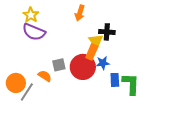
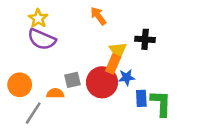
orange arrow: (80, 13) -> (98, 16), turned 126
black cross: (107, 32) -> (145, 39), moved
orange semicircle: (45, 76) -> (55, 93), turned -32
orange circle: (16, 83) -> (20, 85), moved

